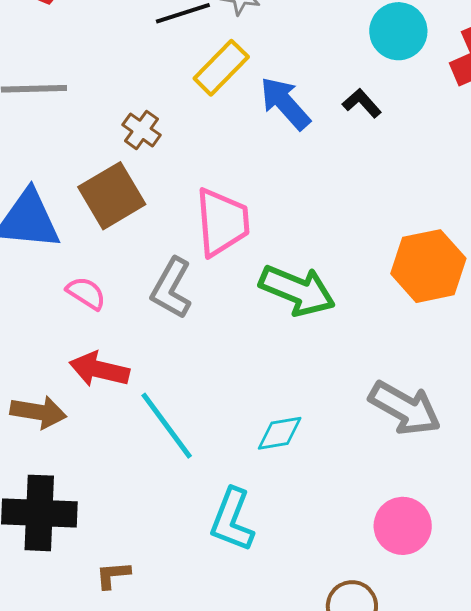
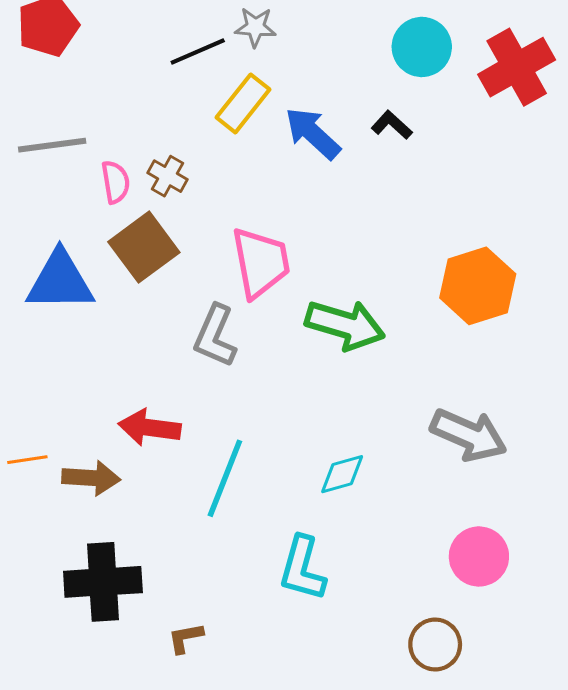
pink semicircle: (86, 293) -> (115, 182), moved, turned 54
cyan line: (167, 426) -> (225, 478), turned 64

